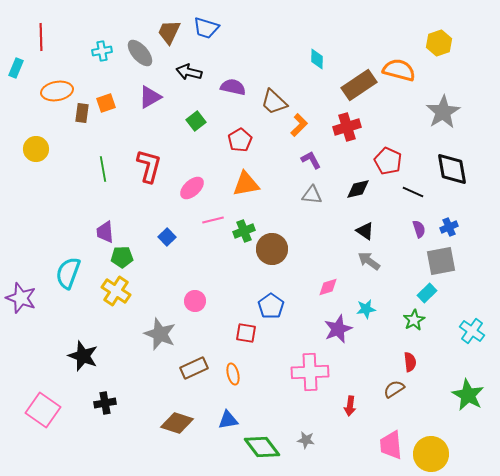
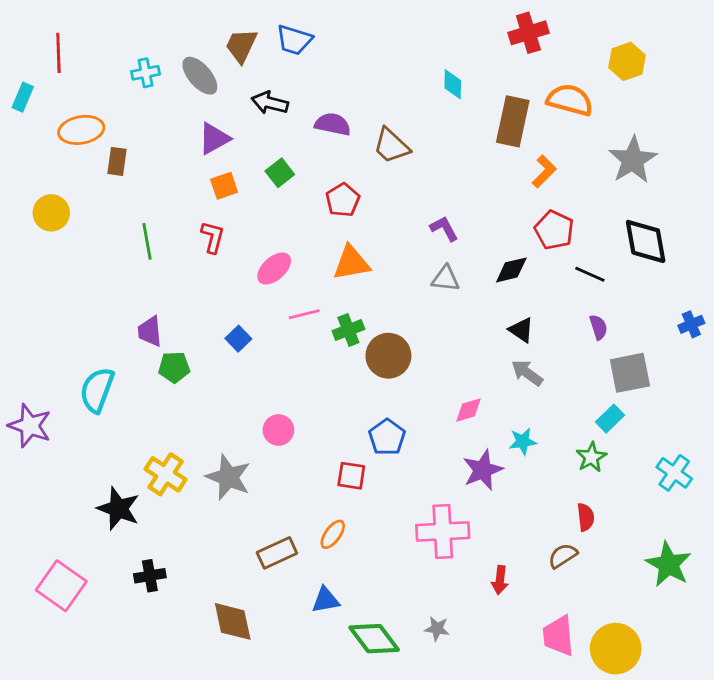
brown rectangle: (359, 85) -> (513, 121), turned -44
orange square: (106, 103) -> (224, 186), moved
orange L-shape: (299, 125) -> (544, 171), moved
red cross: (347, 127) -> (528, 33), moved
red L-shape: (149, 166) -> (213, 237), size x0.7
blue cross: (449, 227) -> (691, 324), moved
yellow cross: (116, 291) -> (166, 474), moved
brown rectangle: (194, 368) -> (277, 553), moved
orange ellipse: (233, 374) -> (333, 534), turned 50
brown diamond: (177, 423) -> (233, 621), moved, turned 60

